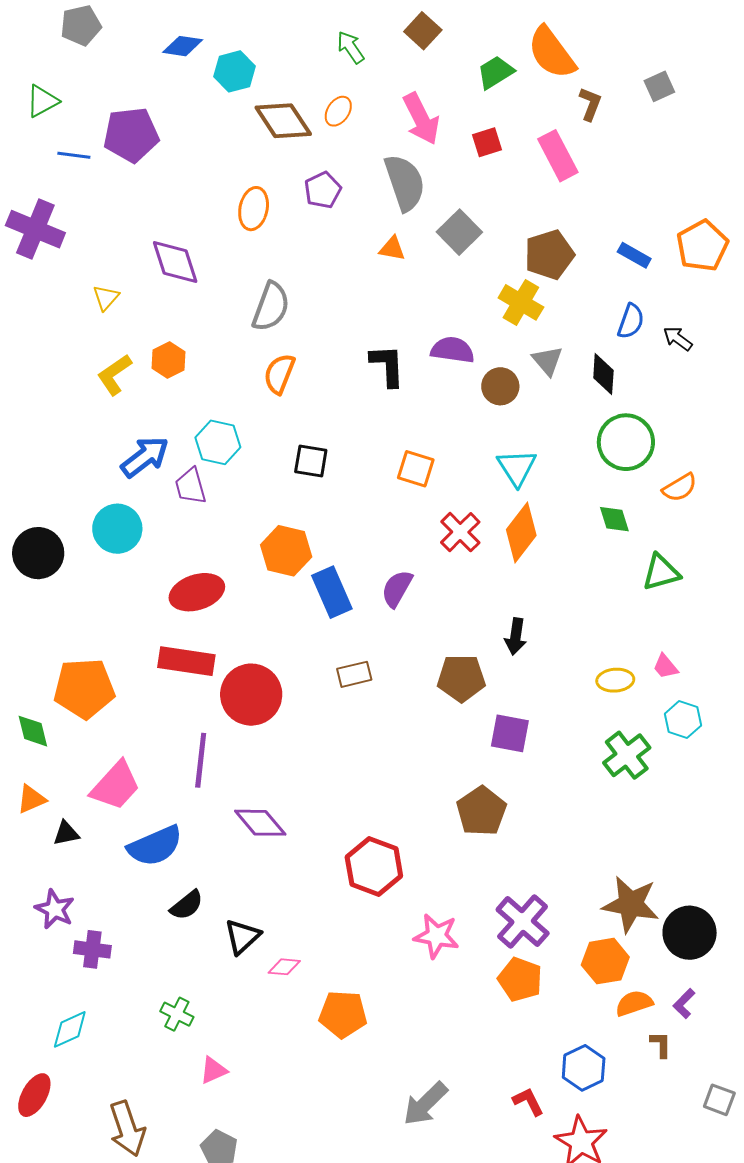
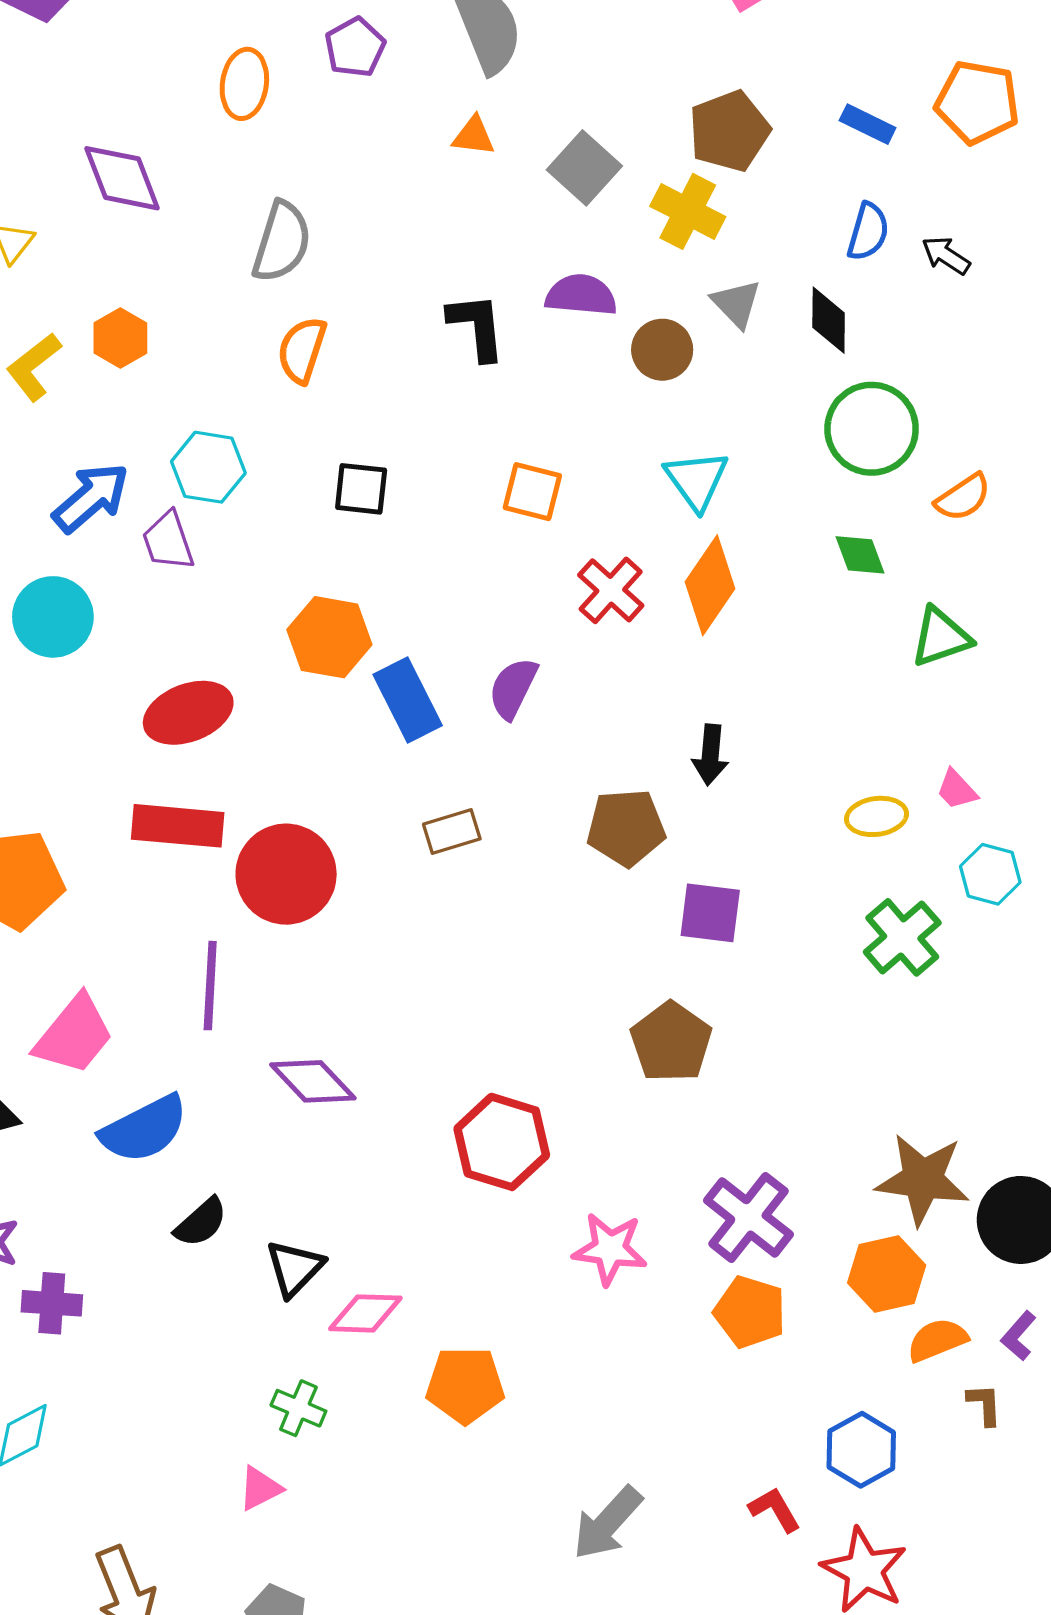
gray square: (459, 232) -> (584, 168), moved
orange pentagon: (702, 246) -> (977, 102), turned -30
pink diamond: (284, 967) -> (365, 1313), size x1.4
green cross: (177, 1014) -> (298, 1408), moved

